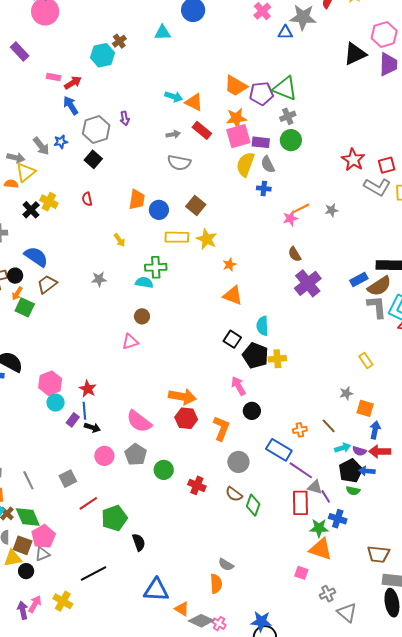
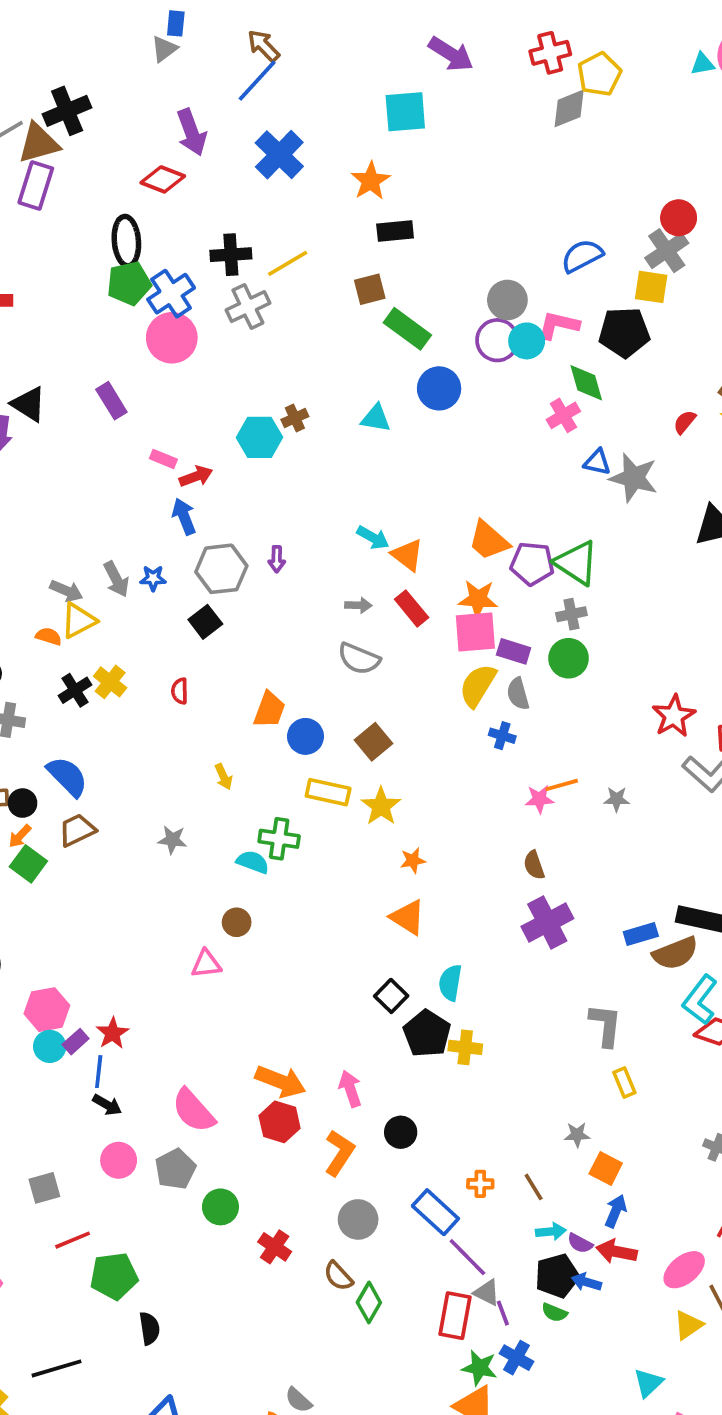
gray star: (303, 17) -> (634, 478), moved
gray L-shape: (377, 307) -> (606, 1025), moved
pink arrow: (238, 386) -> (350, 1089), moved
purple rectangle: (73, 420) -> (76, 1042), moved

